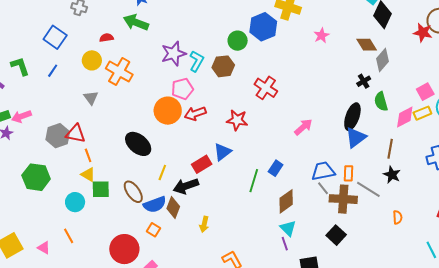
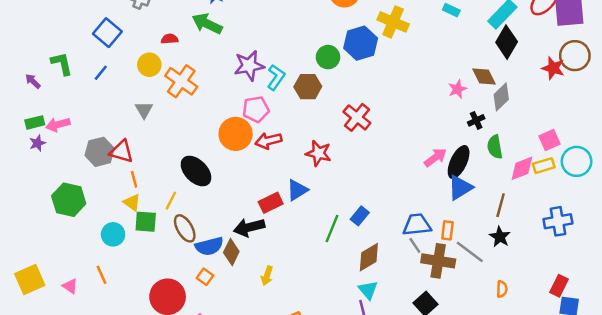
pink star: (321, 35) -> (457, 89), moved
pink arrow: (303, 127) -> (435, 158), moved
yellow line: (162, 172) -> (171, 201), moved

